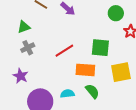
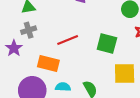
orange rectangle: (85, 70) -> (48, 63), moved
purple star: (21, 76) -> (14, 48), moved

